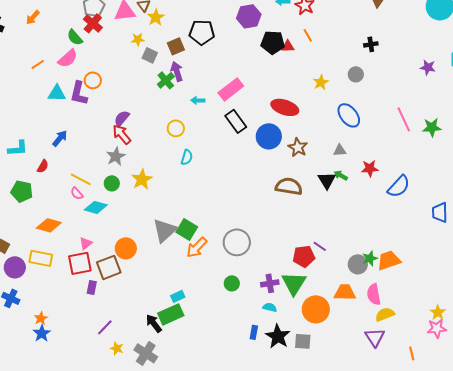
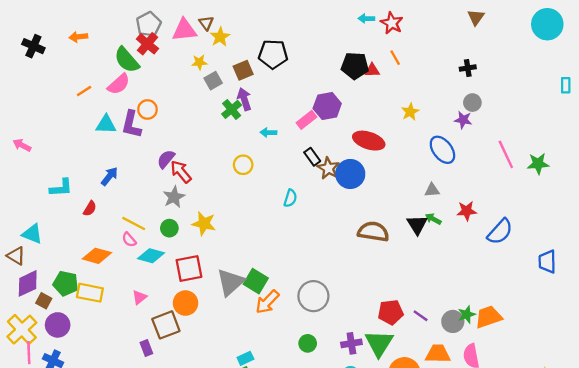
purple hexagon: (249, 16) -> (327, 106), moved
orange arrow: (33, 17) -> (78, 37), turned 42
green semicircle: (75, 37) -> (127, 60), size x1.4
gray square: (150, 55) -> (213, 81), turned 35
purple star: (428, 67) -> (463, 120), moved
gray circle: (356, 74) -> (472, 103), moved
pink rectangle: (231, 89) -> (306, 120), size x0.7
purple semicircle: (122, 118) -> (166, 159), moved
black rectangle: (236, 121) -> (312, 157), size x0.7
brown star: (298, 147) -> (328, 168), moved
cyan semicircle: (187, 157) -> (290, 198), moved
yellow star: (142, 179) -> (204, 224), turned -30
green pentagon: (22, 191) -> (66, 283), moved
orange diamond: (49, 225) -> (97, 256), moved
purple line: (320, 246) -> (421, 316), moved
yellow rectangle: (41, 258) -> (90, 293), moved
red square: (80, 263) -> (189, 268), moved
purple rectangle: (92, 287) -> (146, 348), turned -32

